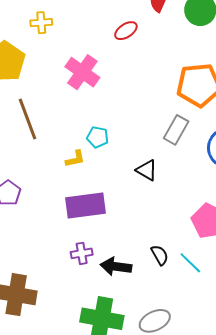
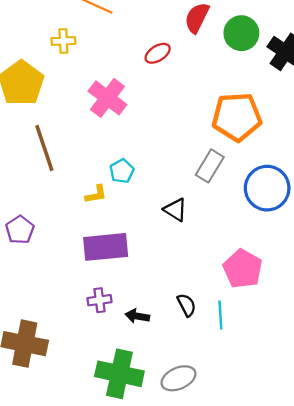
cyan pentagon: (98, 137) -> (122, 171), turned 30
cyan line: (190, 263) -> (220, 315), turned 40
black arrow: (116, 266) -> (137, 316), size x0.7

